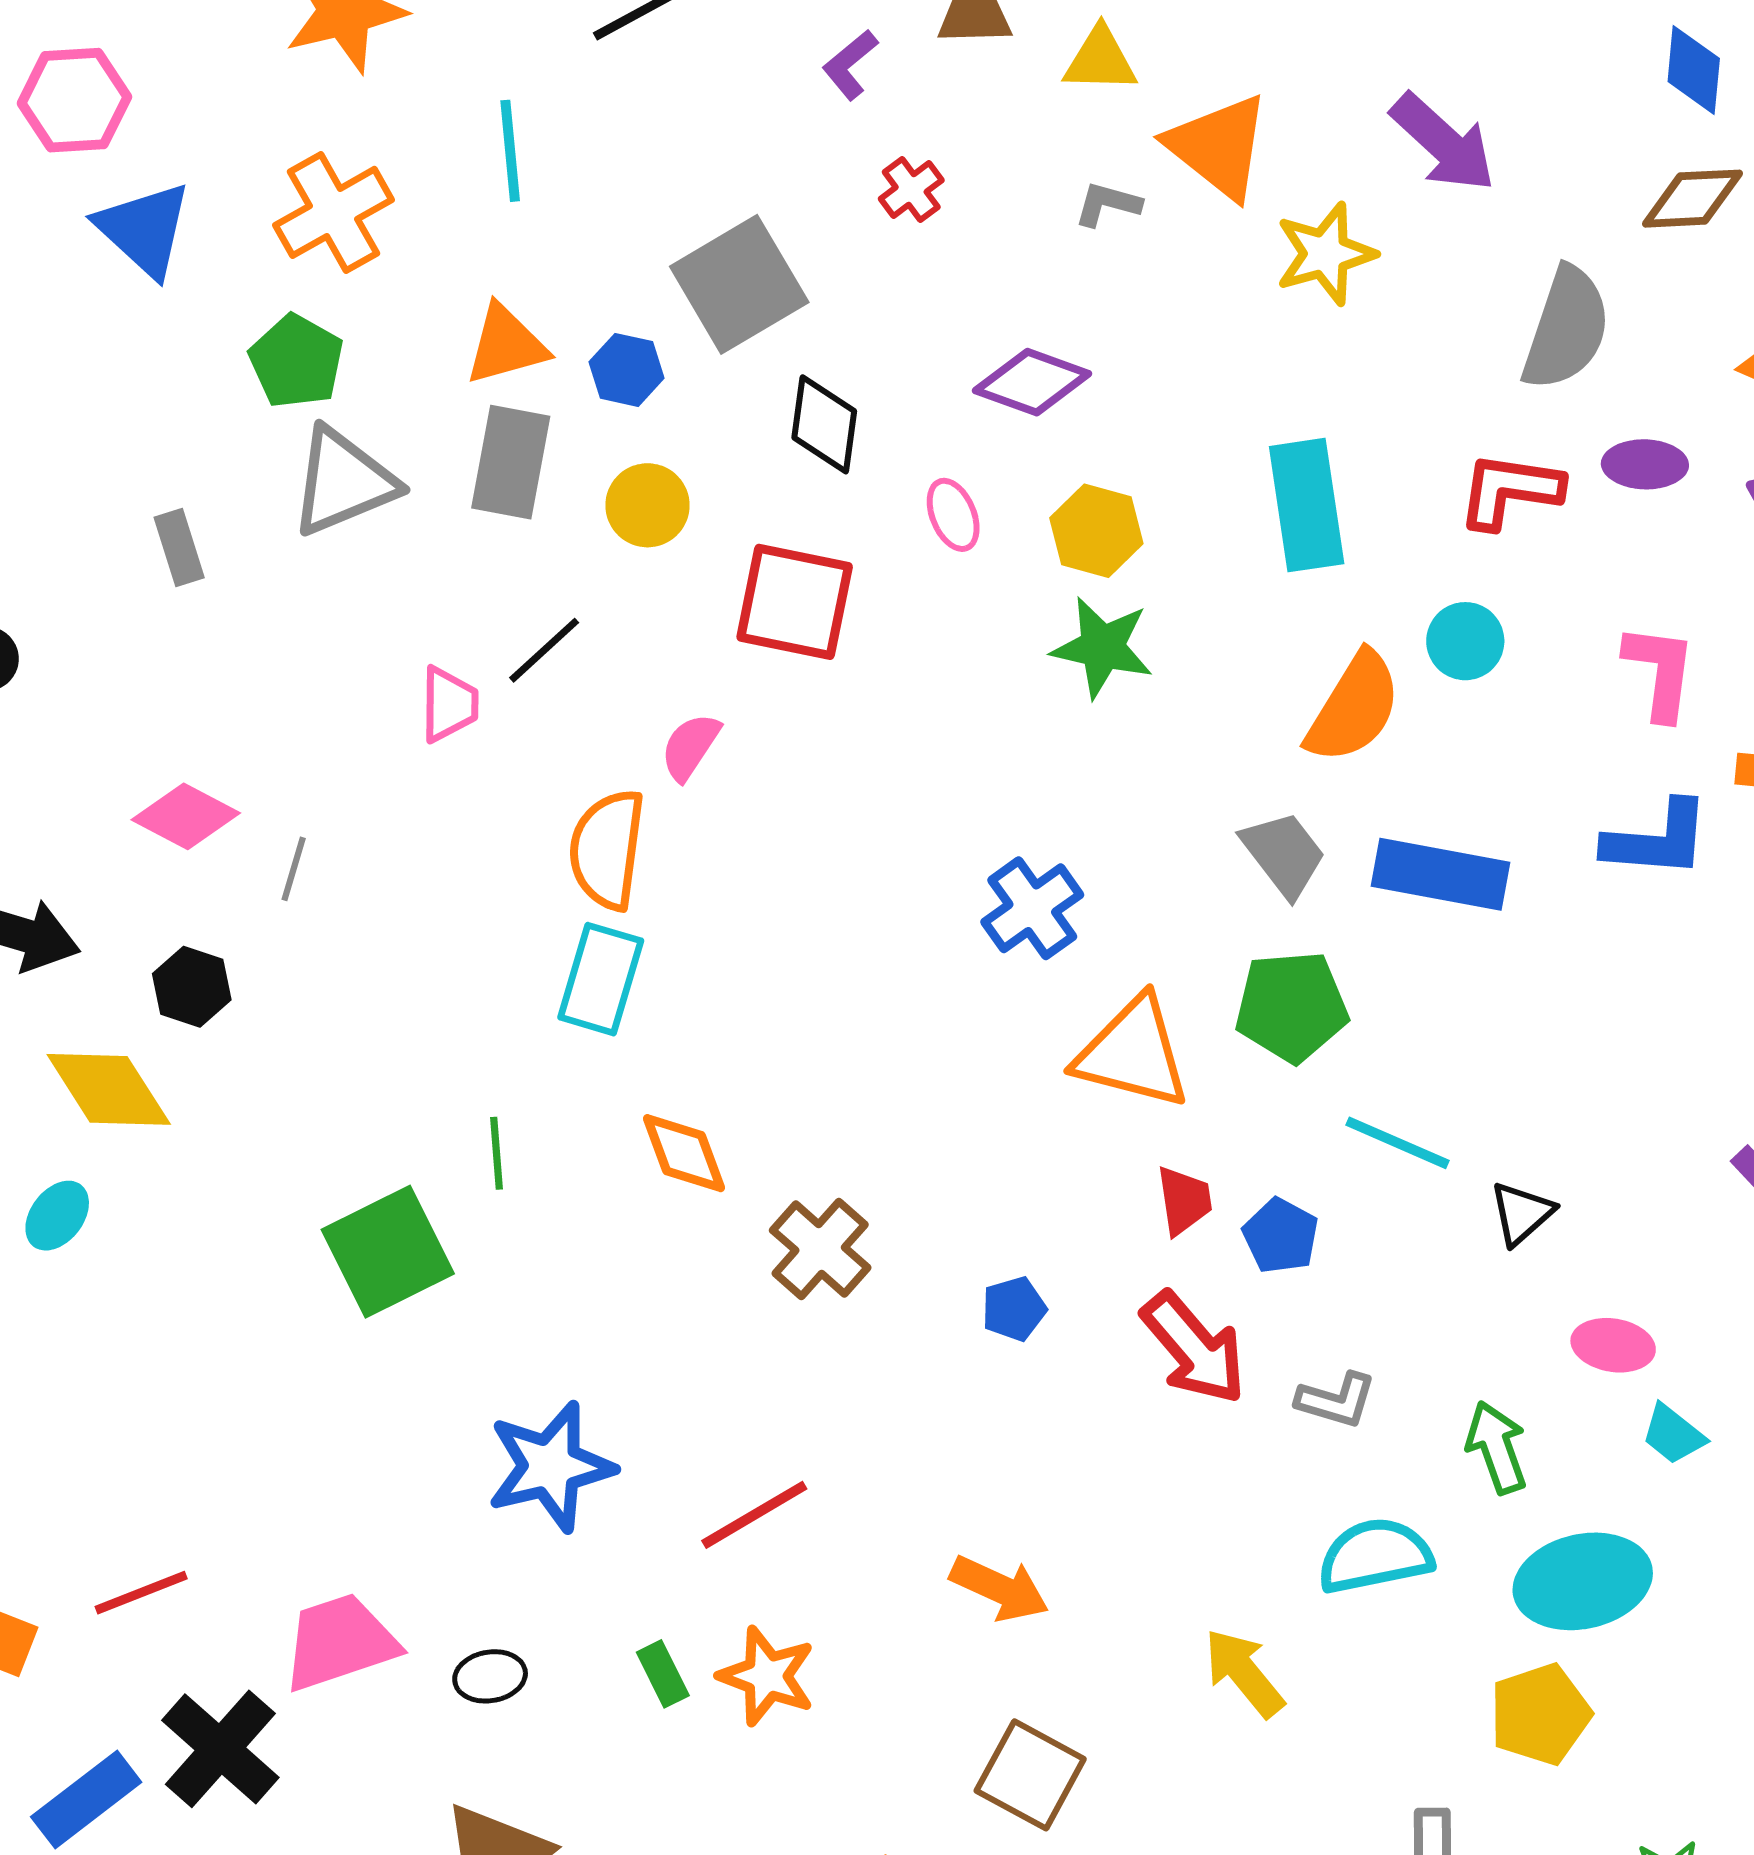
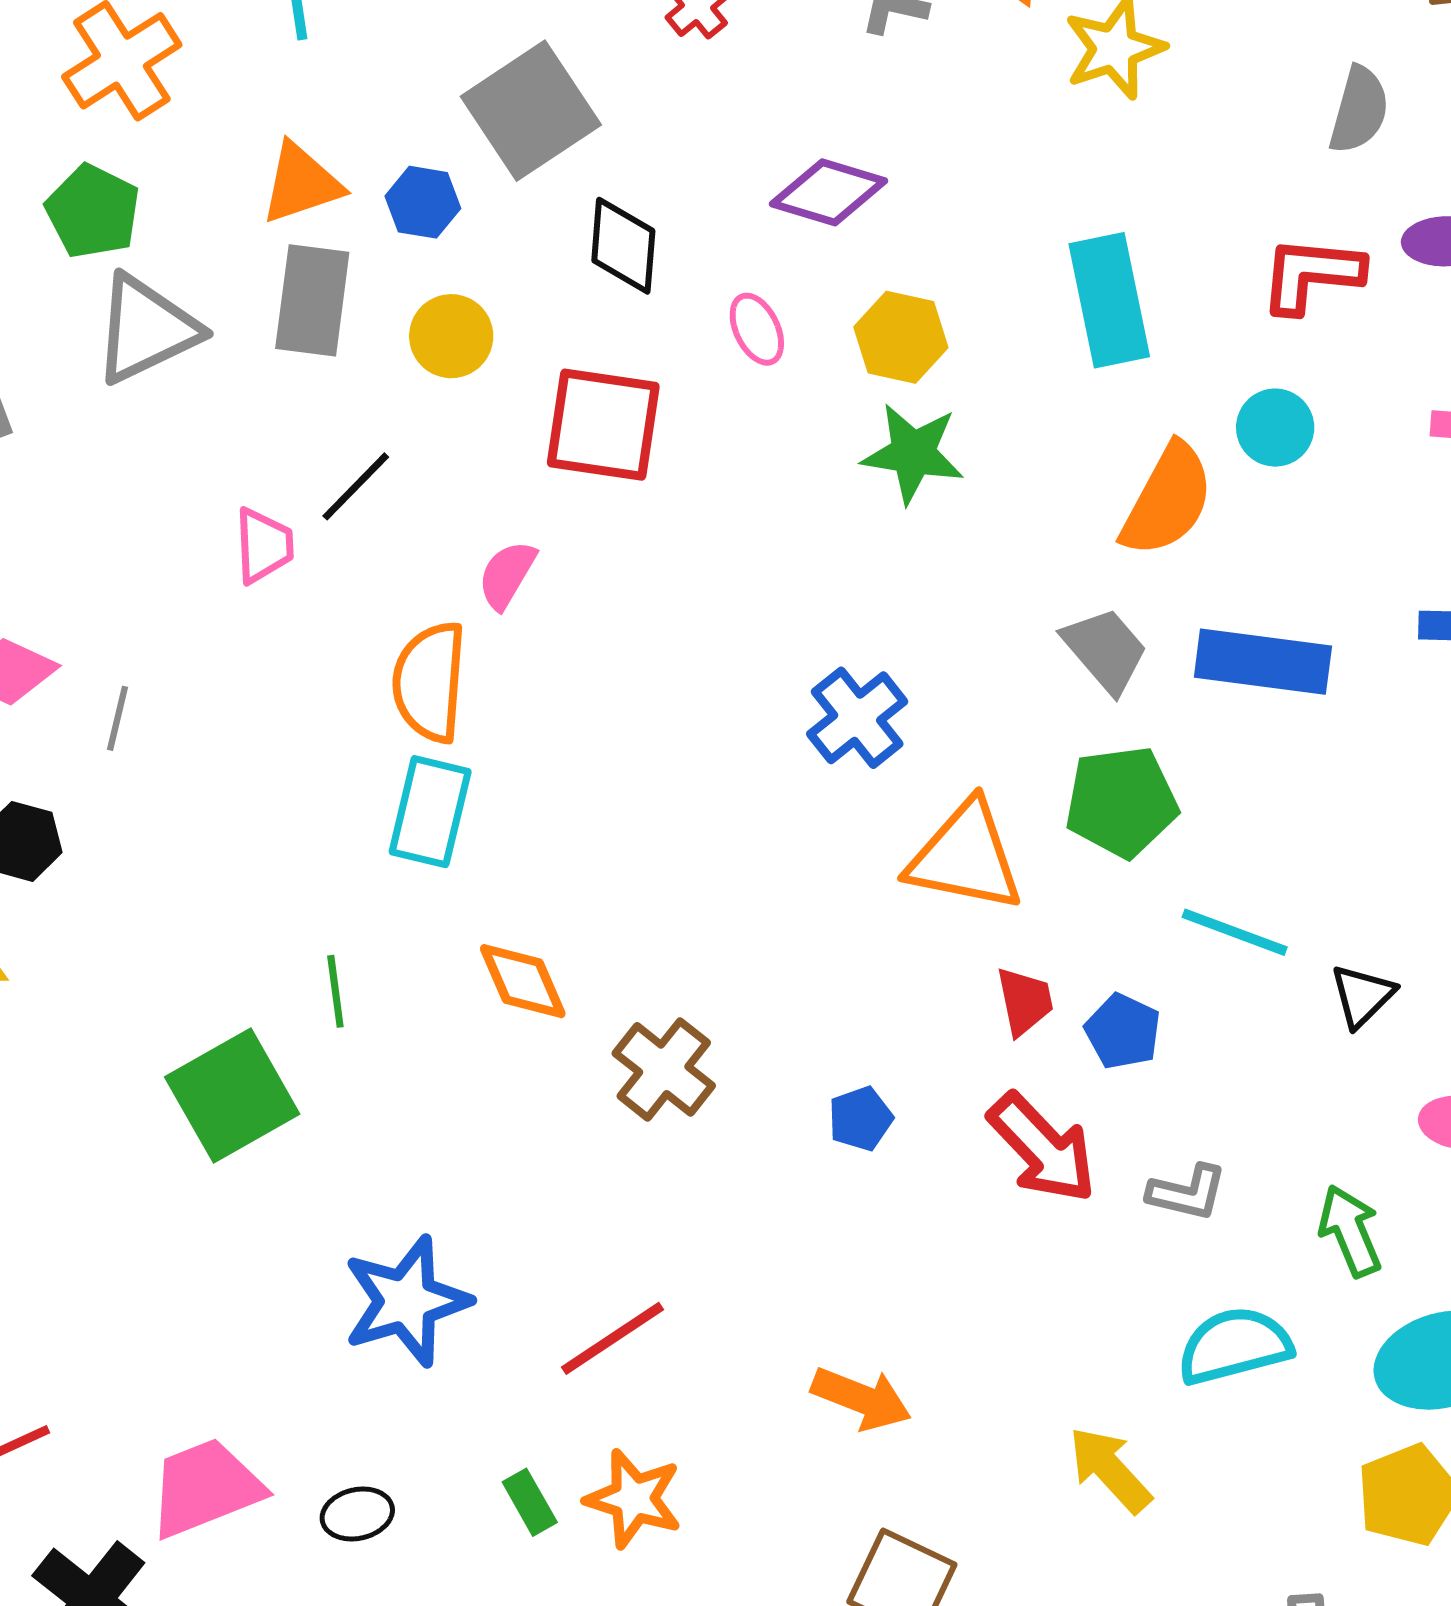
gray semicircle: (1566, 329) -> (1359, 110), size x0.7

